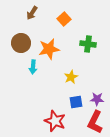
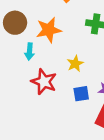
red star: (55, 121) -> (44, 82), moved

